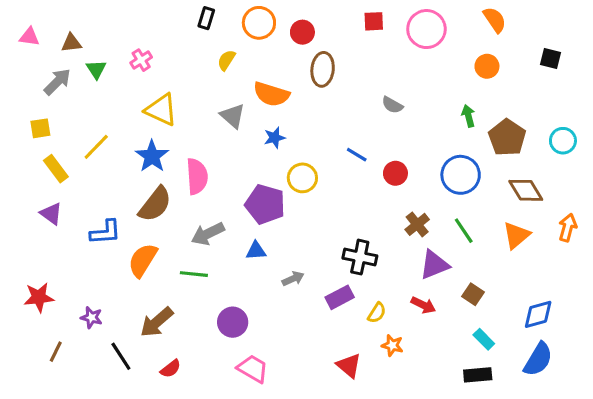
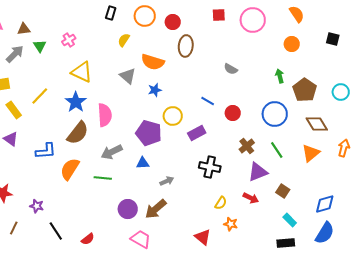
purple rectangle: (340, 297) -> (197, 133), moved
brown arrow: (157, 322) -> (156, 209), moved

